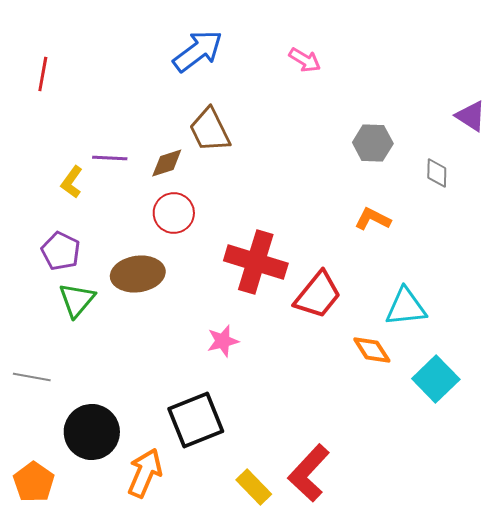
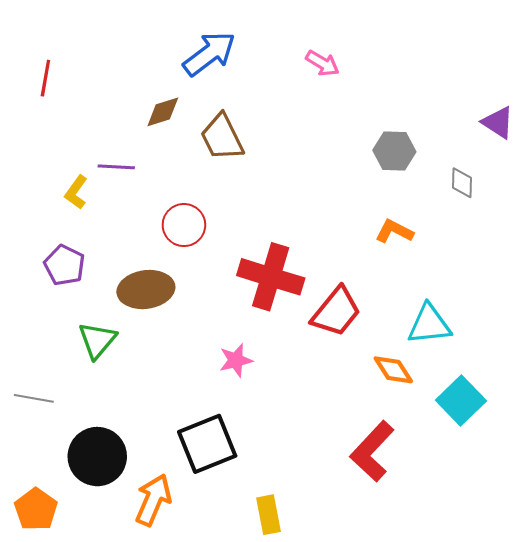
brown diamond: (167, 163) -> (163, 112), moved
green triangle: (77, 300) -> (97, 340), moved
red L-shape: (309, 473) -> (372, 451), moved
yellow rectangle: (254, 487) -> (269, 515), turned 33

